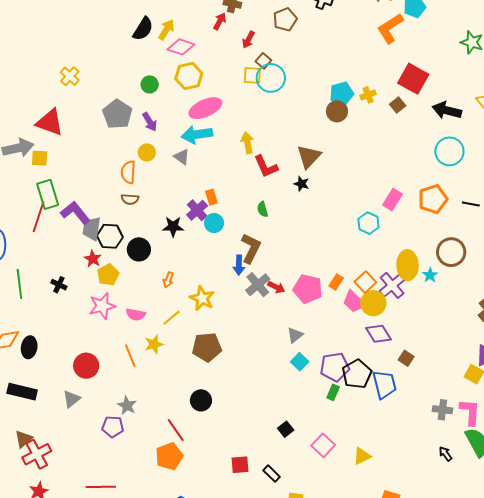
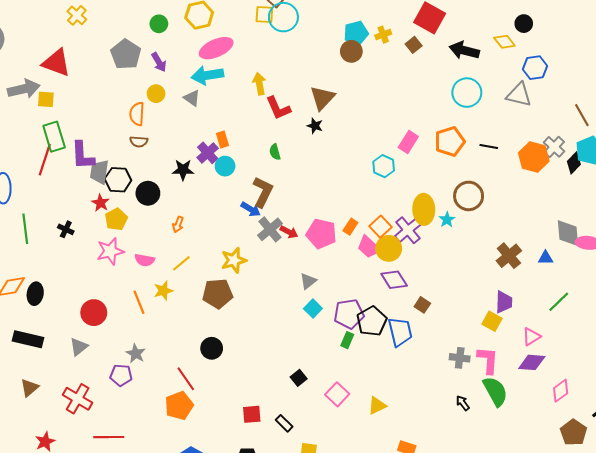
purple L-shape: (75, 213) -> (83, 156), turned -144
blue arrow: (239, 265) -> (251, 209), turned -60
yellow star: (202, 298) -> (234, 260), moved, turned 30
red cross: (37, 454) -> (78, 399), moved, turned -32

